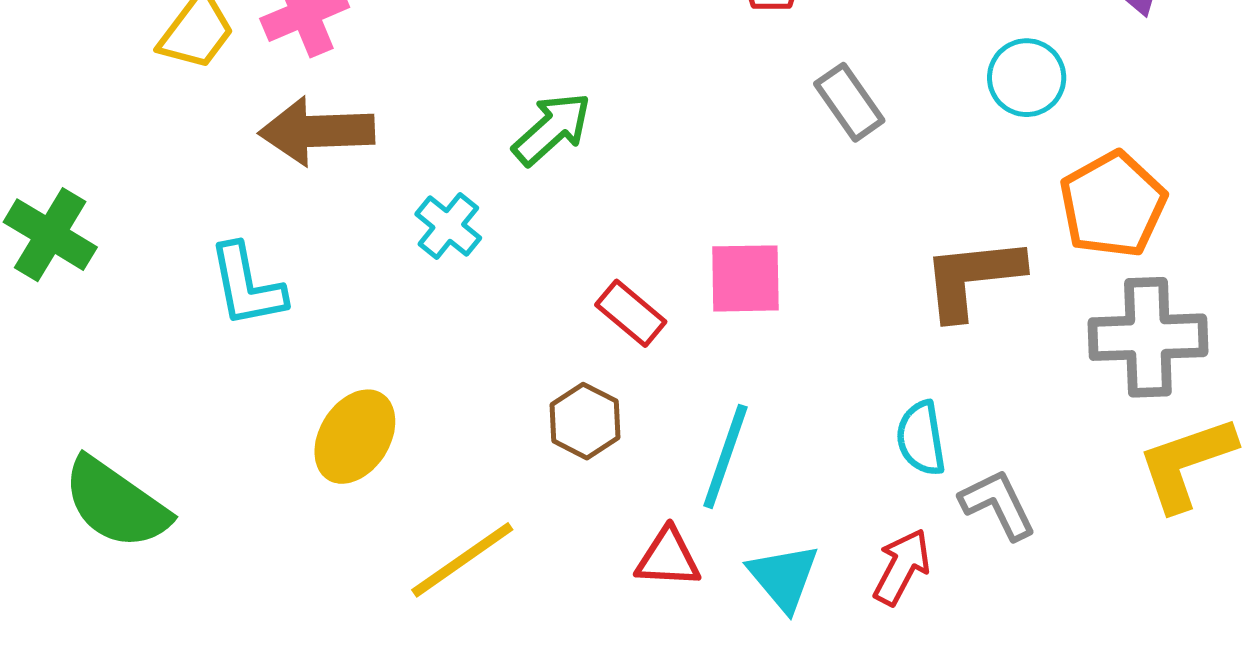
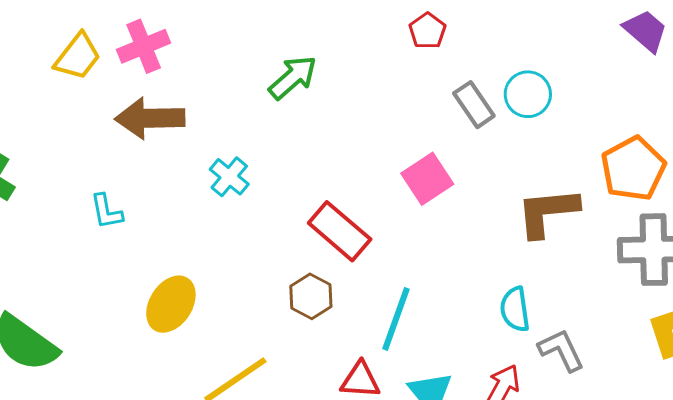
cyan circle: (1027, 78) -> (528, 94), moved
green arrow: (552, 129) -> (293, 77), moved
pink square: (745, 278) -> (427, 179), moved, turned -33
cyan L-shape: (247, 285) -> (106, 211), size x0.7
red rectangle: (631, 313) -> (340, 231), size x1.5

